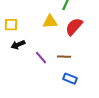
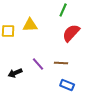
yellow triangle: (50, 22) -> (30, 25), moved
black arrow: (18, 45) -> (15, 73), moved

